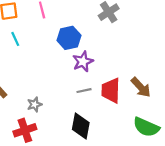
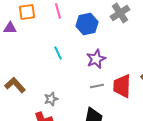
blue hexagon: (69, 38) -> (87, 24), moved
cyan line: (15, 39) -> (58, 53), moved

